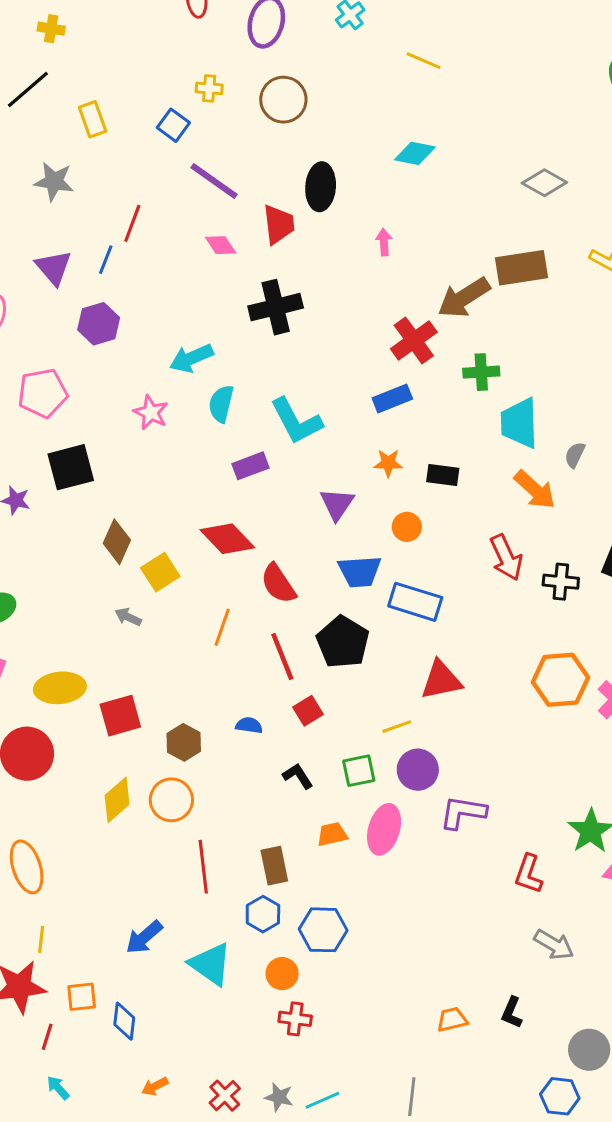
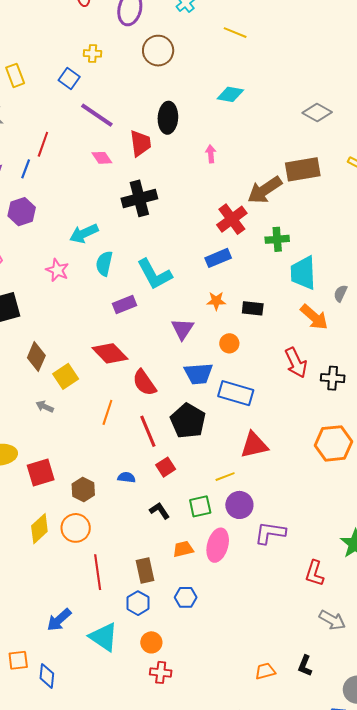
brown circle: (283, 100) -> (158, 51), moved
blue hexagon: (323, 930) -> (186, 597), moved, size x0.7

